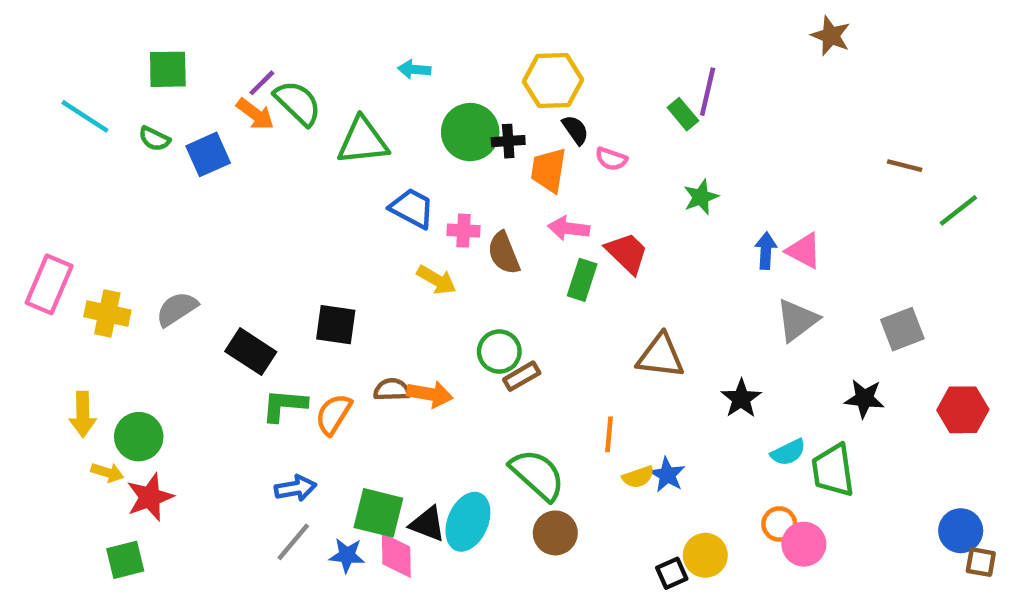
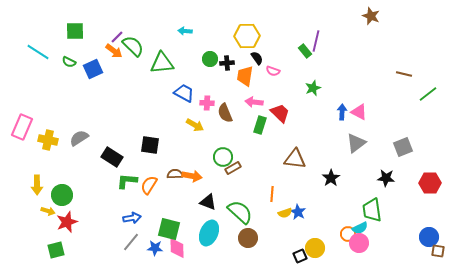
green circle: (470, 132) -> (210, 59), size x0.6
cyan semicircle: (788, 452) -> (360, 228), moved
black triangle: (428, 524) -> (208, 202), moved

